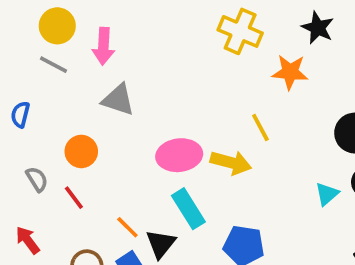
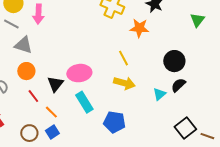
gray triangle: (118, 100) -> (23, 45), moved
yellow arrow: (231, 163) -> (124, 83), moved
red line: (74, 198) -> (33, 96), moved
black triangle: (161, 244) -> (55, 84), moved

